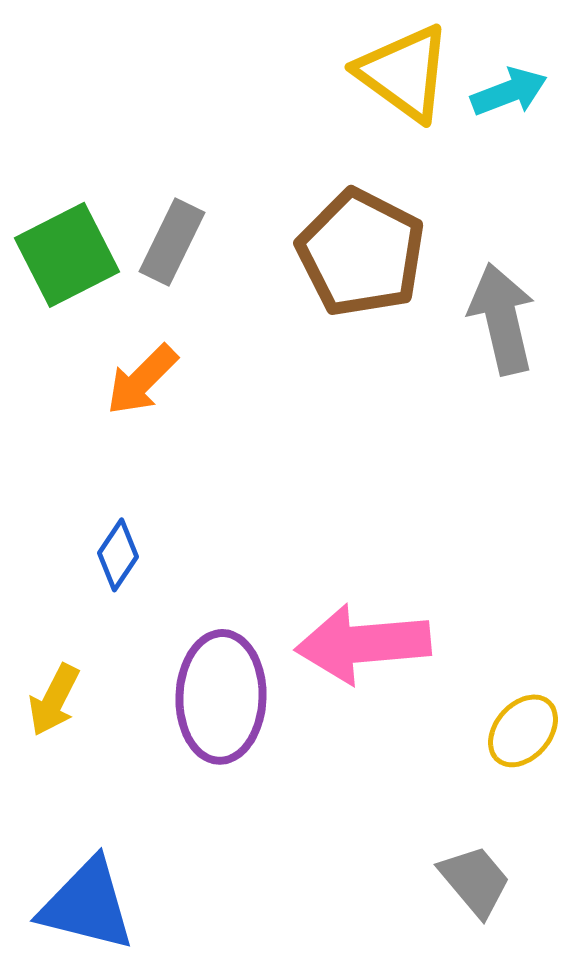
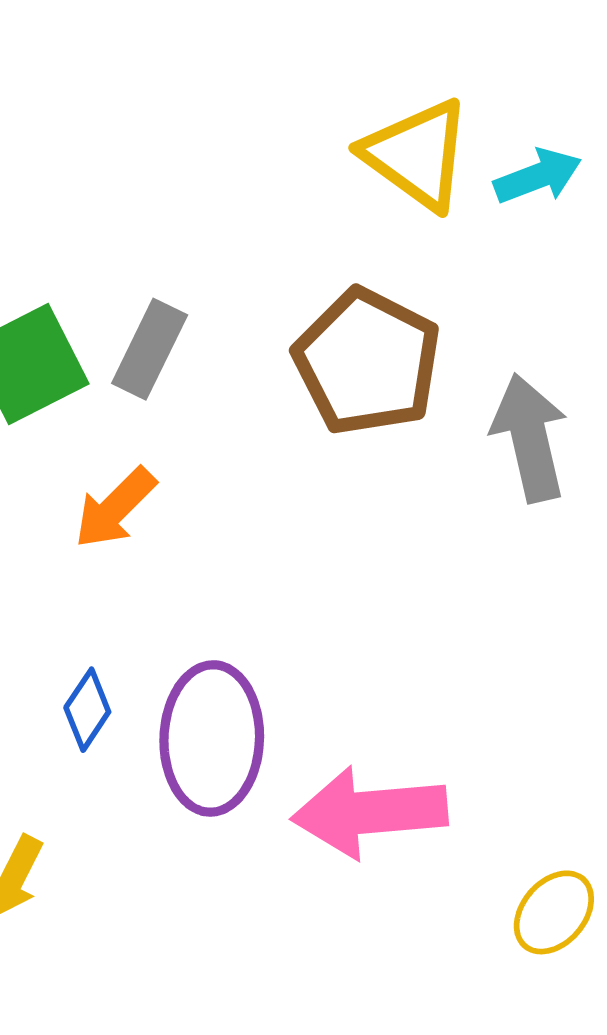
purple ellipse: (221, 697) -> (212, 738), moved

